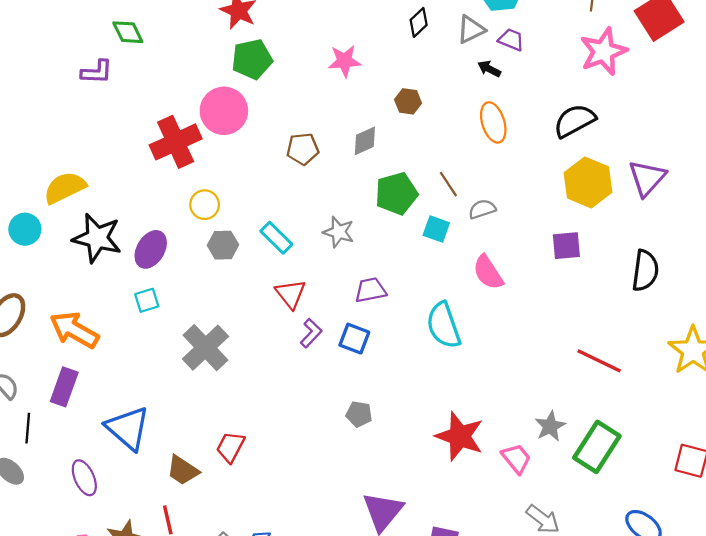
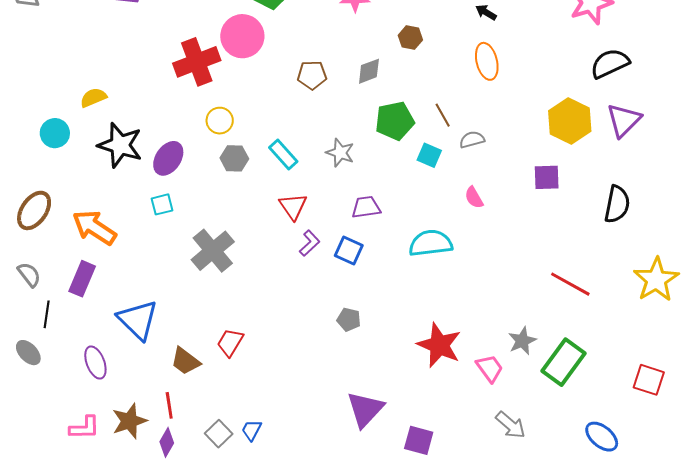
black semicircle: (575, 121) -> (610, 63), moved
yellow semicircle: (65, 188) -> (93, 98), size x0.7
pink semicircle: (488, 272) -> (474, 198), size x0.7
cyan semicircle: (444, 325) -> (431, 243), turned 99

